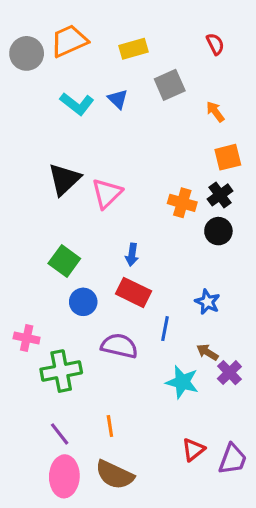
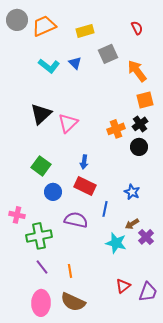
gray circle: (27, 53) -> (17, 20), moved
orange arrow: (215, 112) -> (137, 71), size x1.6
orange cross: (182, 203) -> (116, 129), turned -36
brown arrow: (207, 352) -> (132, 224), turned -64
purple line: (60, 434) -> (42, 267), moved

